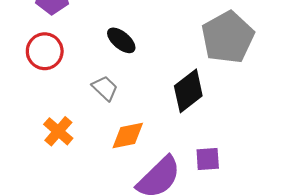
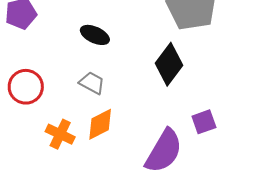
red circle: (45, 51) -> (26, 87), moved
orange diamond: (128, 136) -> (100, 124), moved

